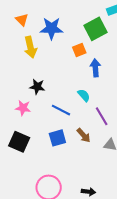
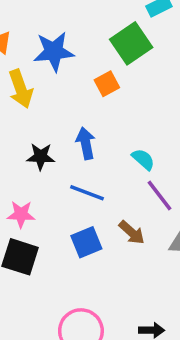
blue arrow: (95, 68) -> (86, 143), moved
cyan semicircle: (84, 95) -> (143, 159), moved
pink star: (23, 108) -> (21, 214), moved

